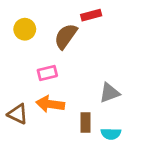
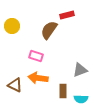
yellow circle: (25, 29) -> (12, 26), moved
pink rectangle: (47, 73) -> (36, 56), turned 32

